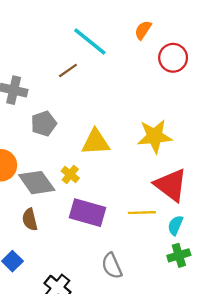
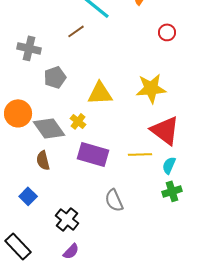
red circle: (173, 58) -> (167, 32), moved, size x0.7

